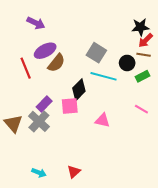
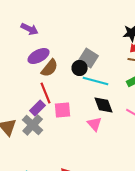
black circle: (127, 63) -> (80, 68), moved
red line: (26, 68) -> (46, 93), moved
black diamond: (79, 90) -> (104, 105), moved, turned -65
pink triangle: (103, 120) -> (95, 124), turned 35

